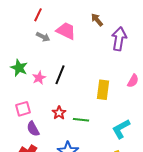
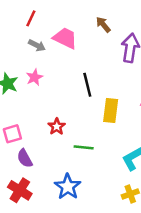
black line: (60, 75) -> (87, 85), moved, turned -36
pink star: (39, 78) -> (35, 77), moved
red star: (59, 113) -> (57, 126), moved

